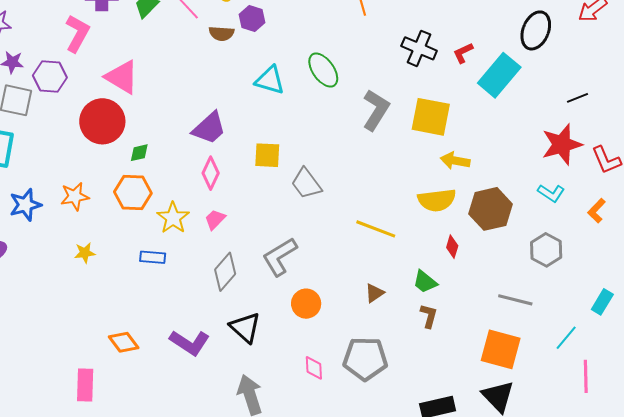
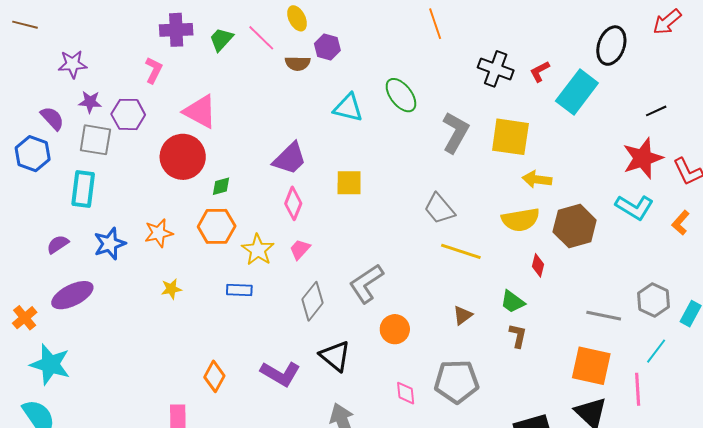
pink L-shape: (77, 33) -> (154, 70), size x0.7
gray trapezoid: (306, 184) -> (439, 209), moved
cyan L-shape: (551, 193) -> (634, 207), size x1.4
gray hexagon: (546, 250) -> (653, 300), moved
orange diamond: (124, 342) -> (214, 376), turned 68
pink line: (586, 376) -> (638, 389), moved

